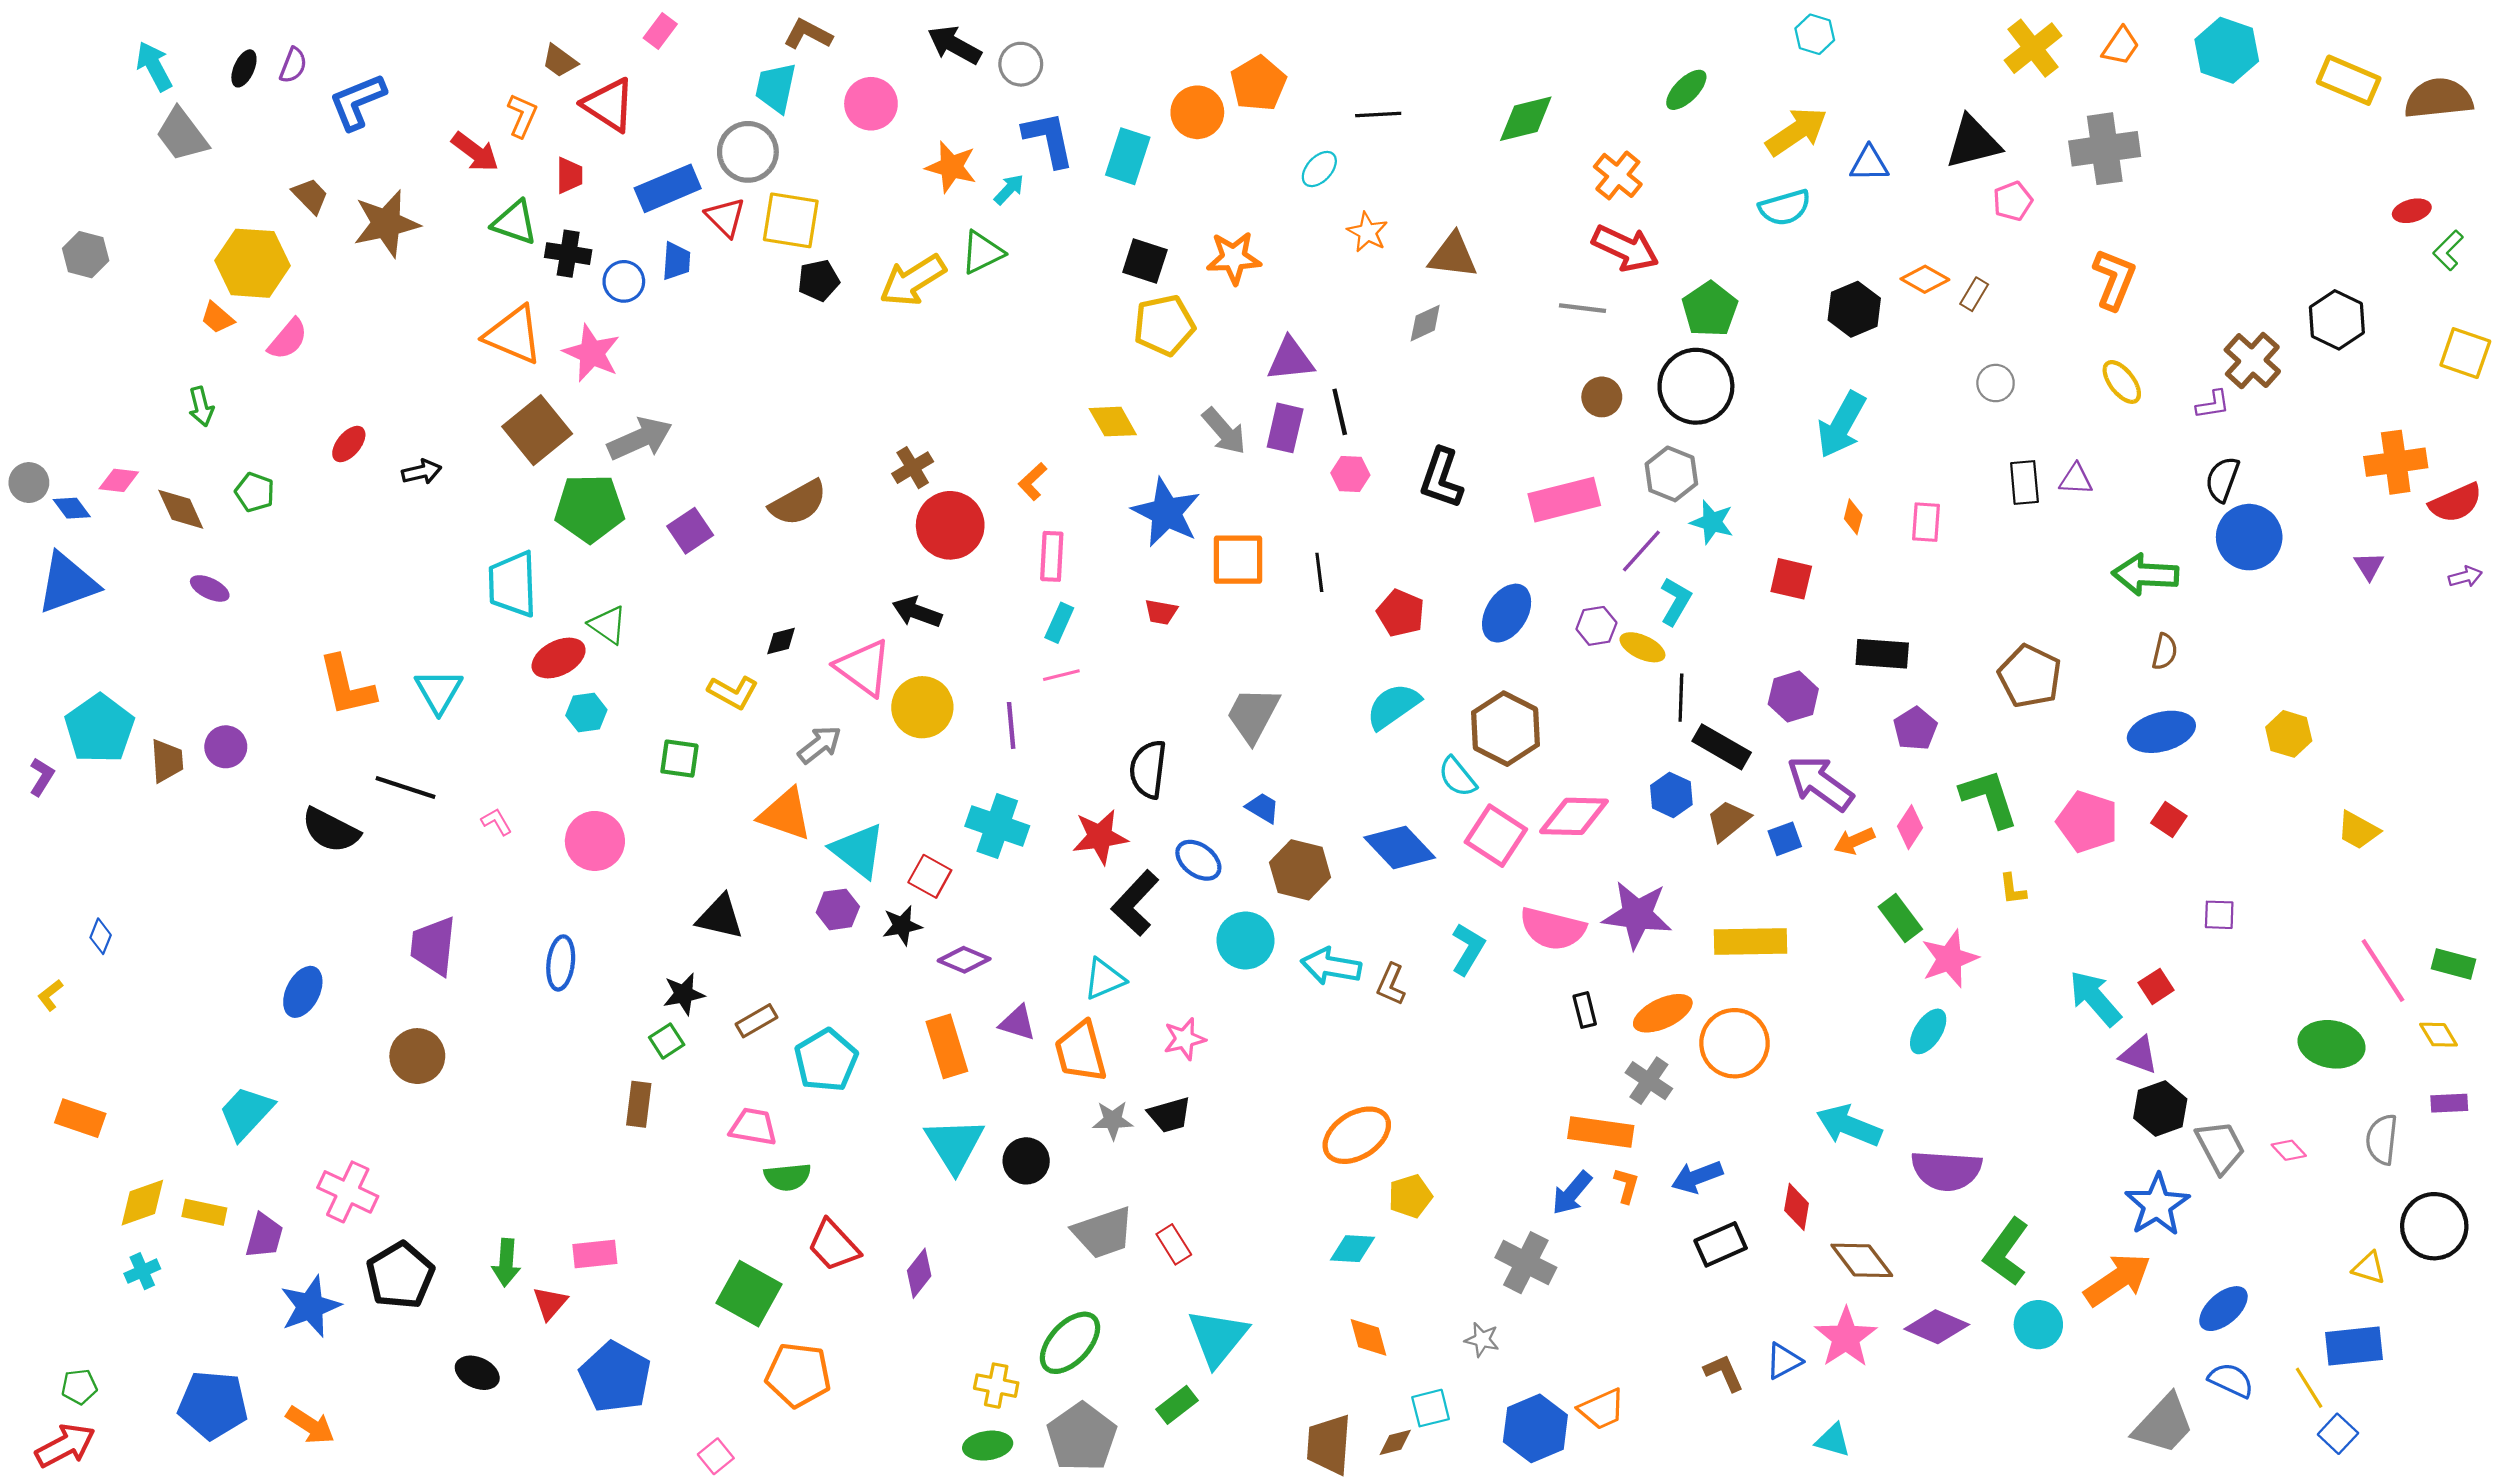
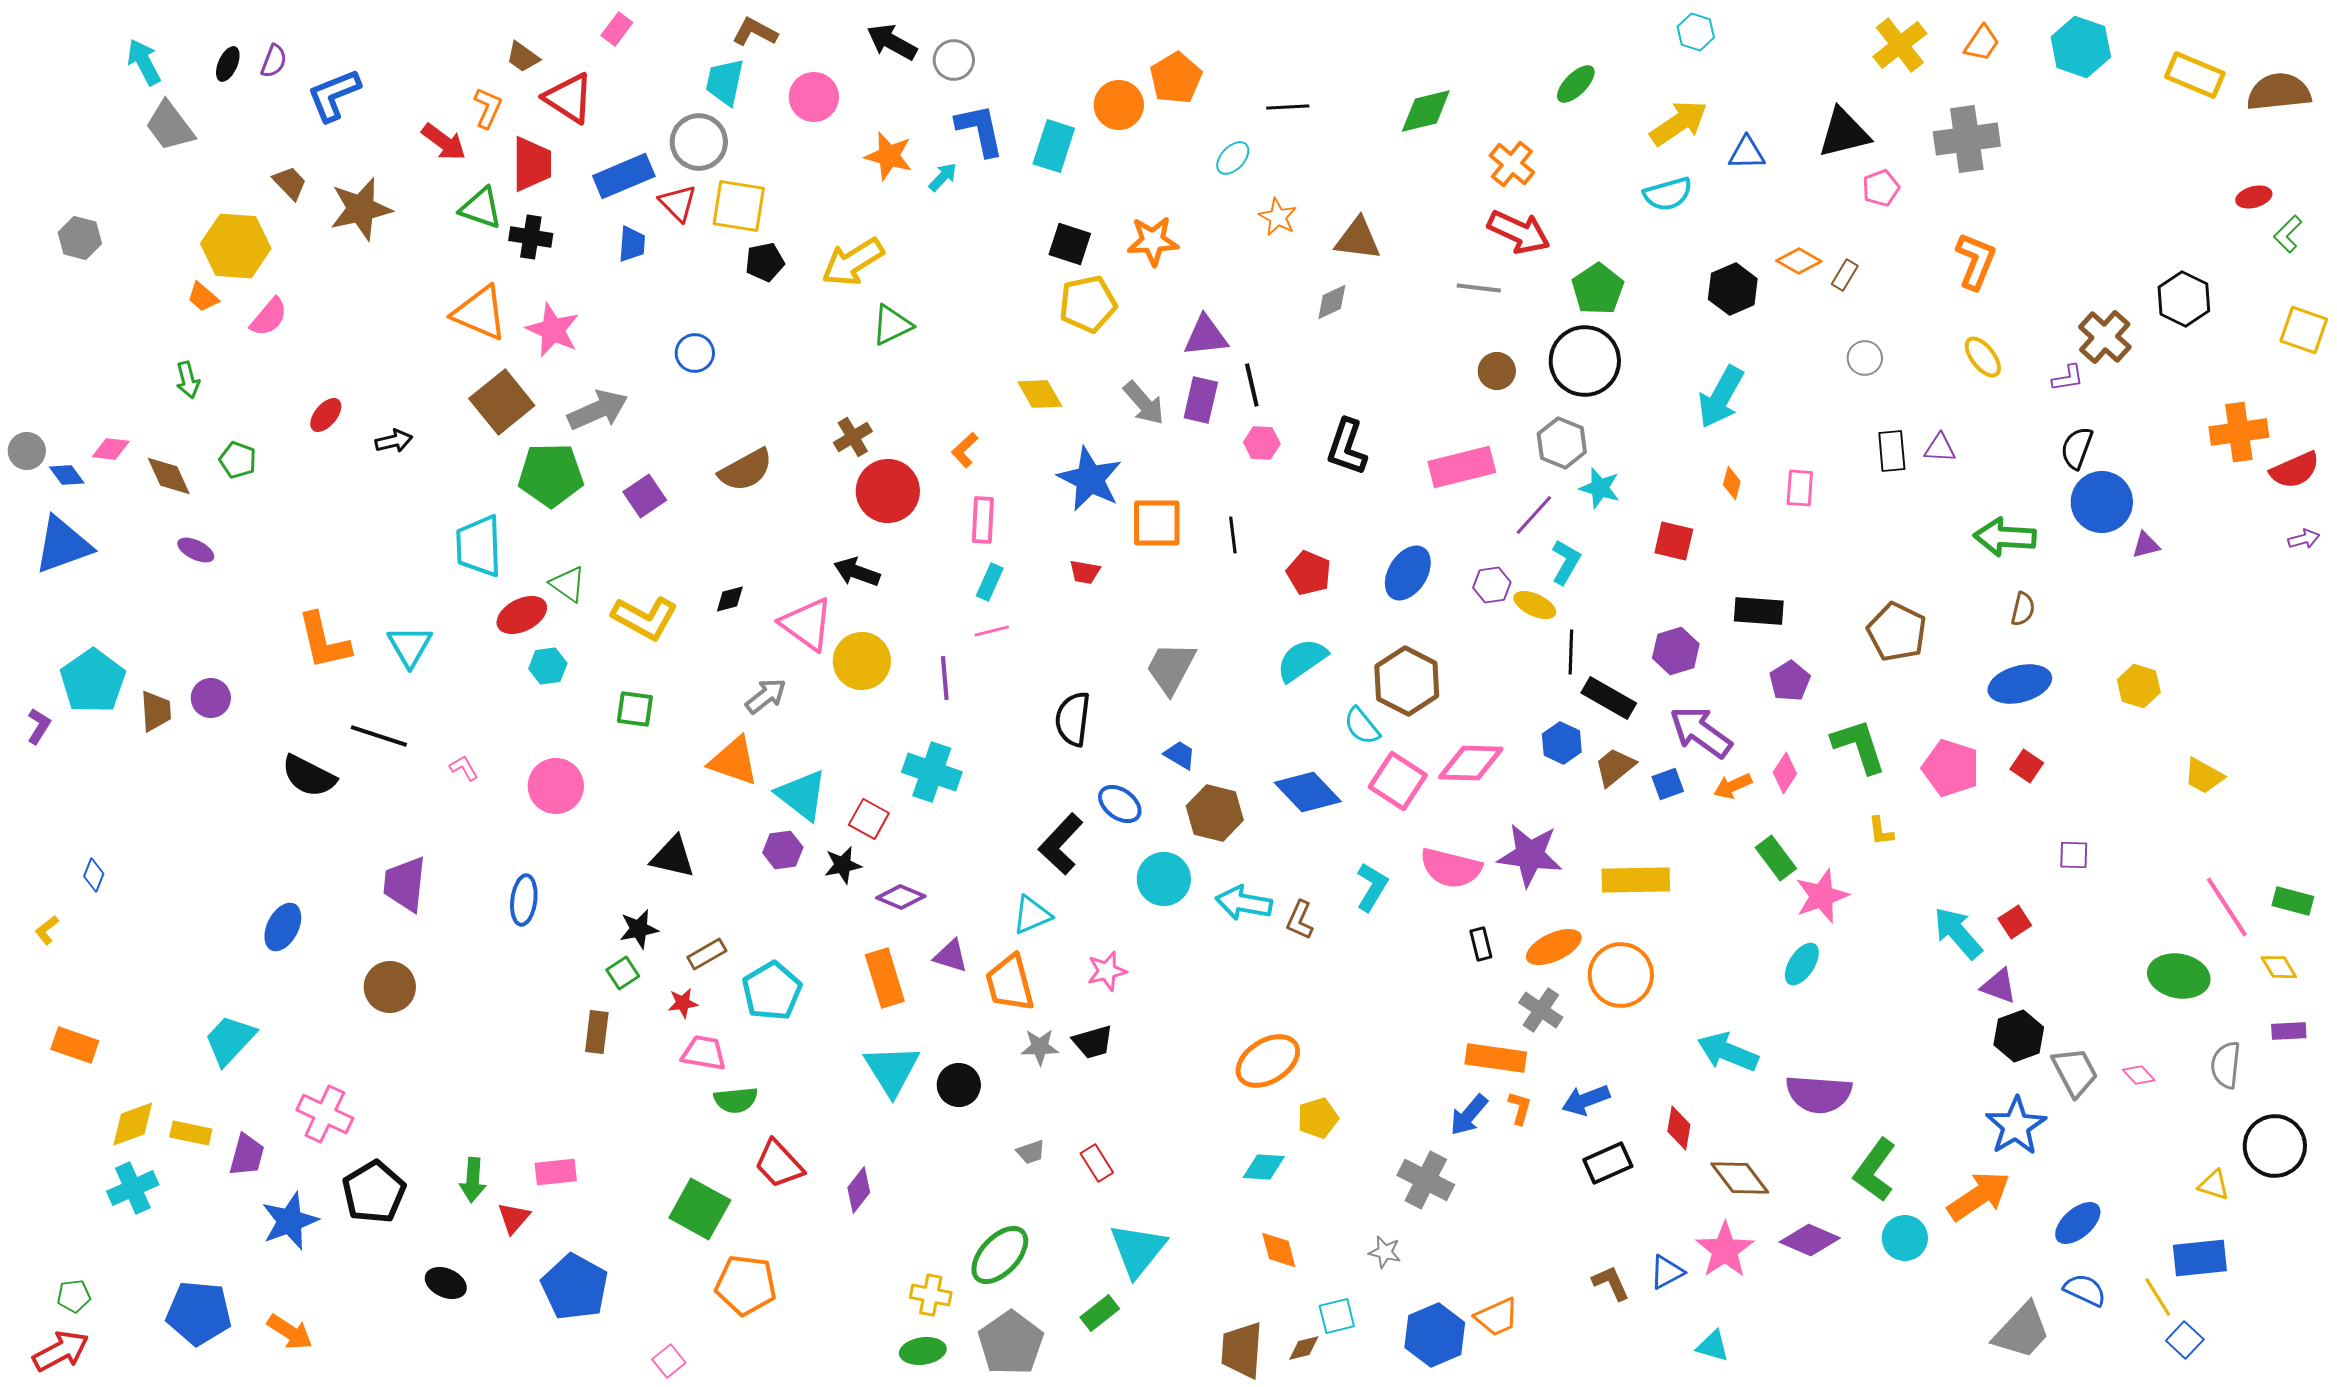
red trapezoid: (569, 175) -> (532, 164), size x1.6
green triangle: (982, 252) -> (892, 325), moved
blue circle: (624, 281) -> (695, 353), moved
purple triangle: (2369, 566) -> (2146, 545), moved, turned 48
yellow L-shape: (733, 692) -> (645, 618), moved, size x1.4
red star: (1100, 837) -> (683, 1003), moved, size x0.6
gray trapezoid: (1103, 1233) -> (1031, 1152), size x0.5
cyan cross: (142, 1271) -> (133, 1188), size x1.5

